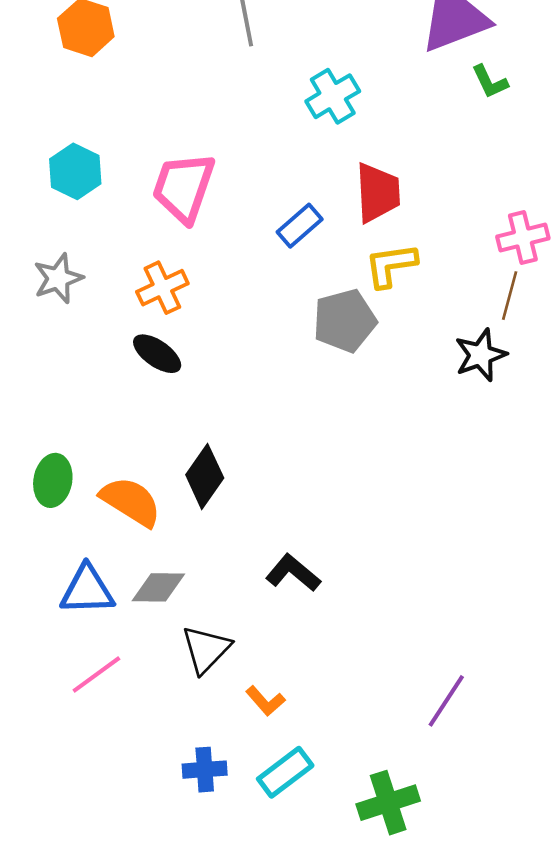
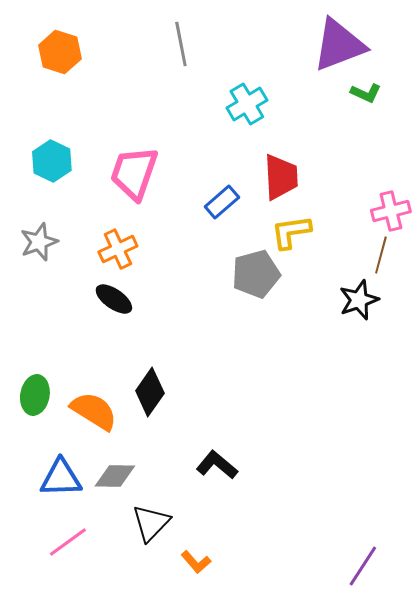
green L-shape: (490, 82) -> (366, 93), turned -40
purple line: (446, 701) -> (363, 566), moved

